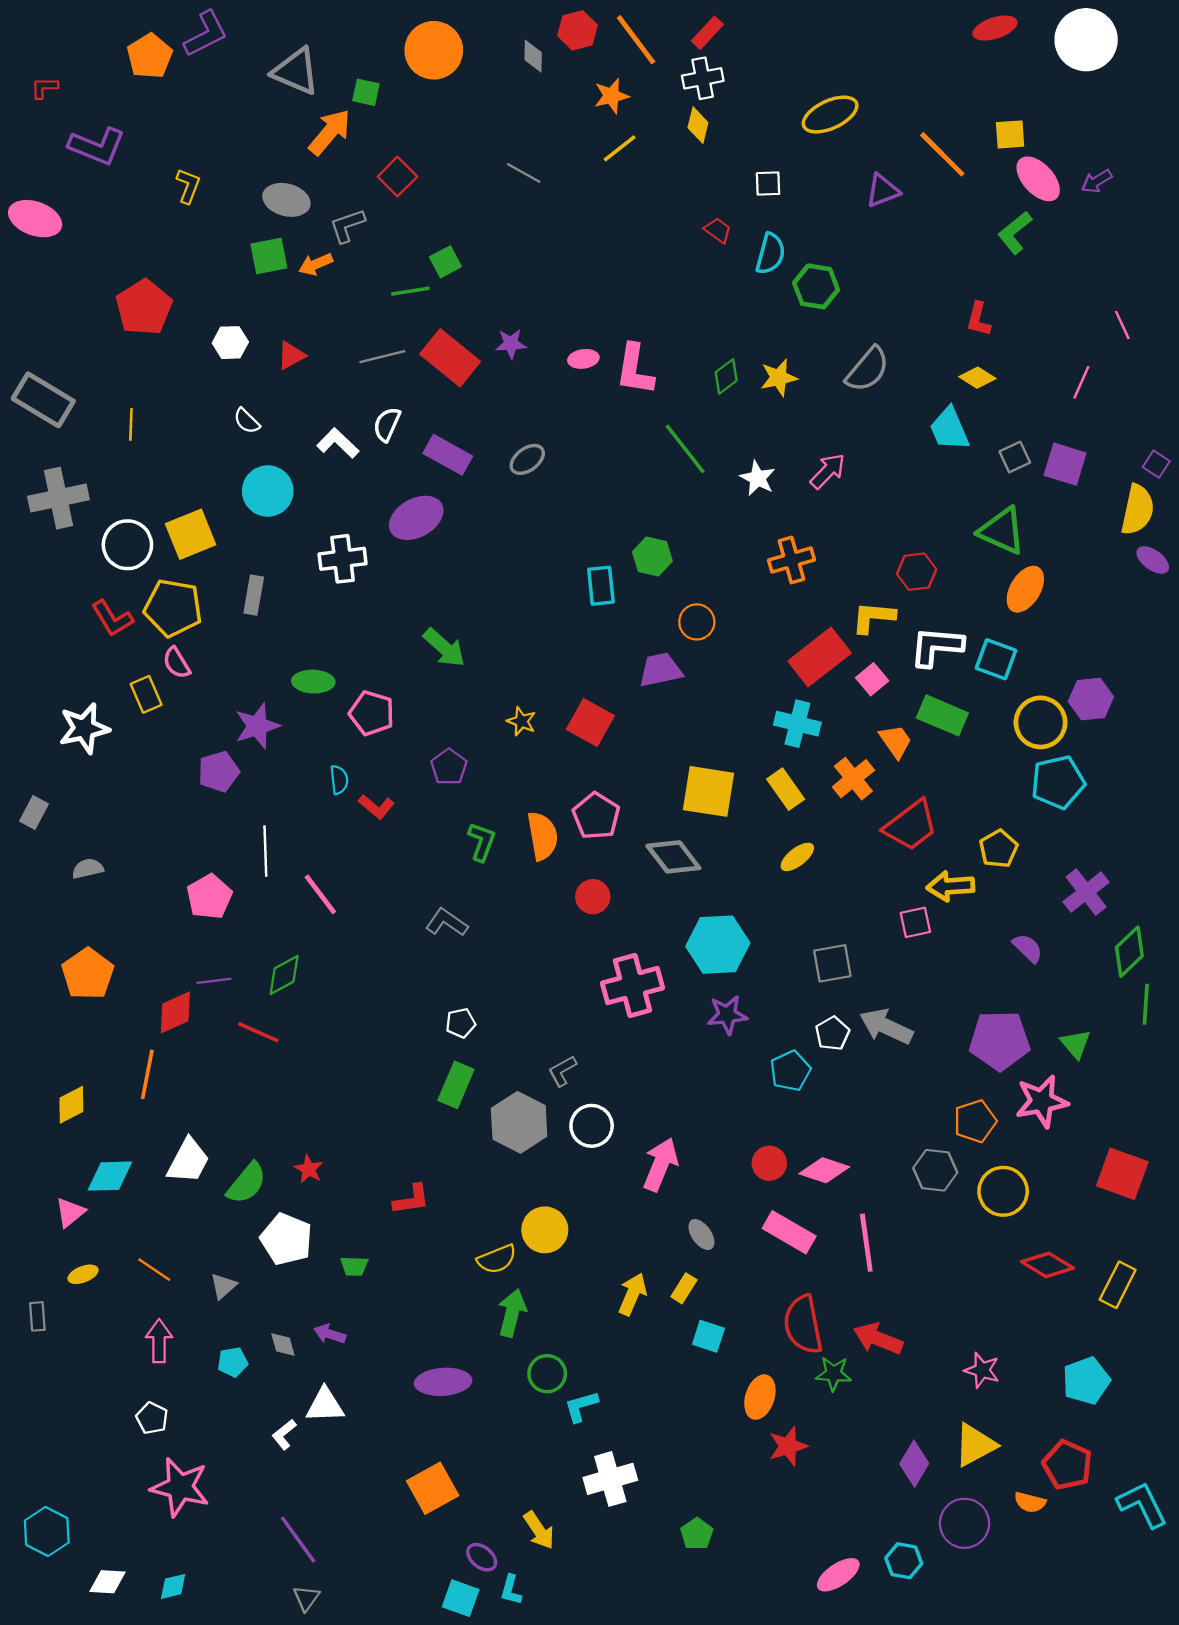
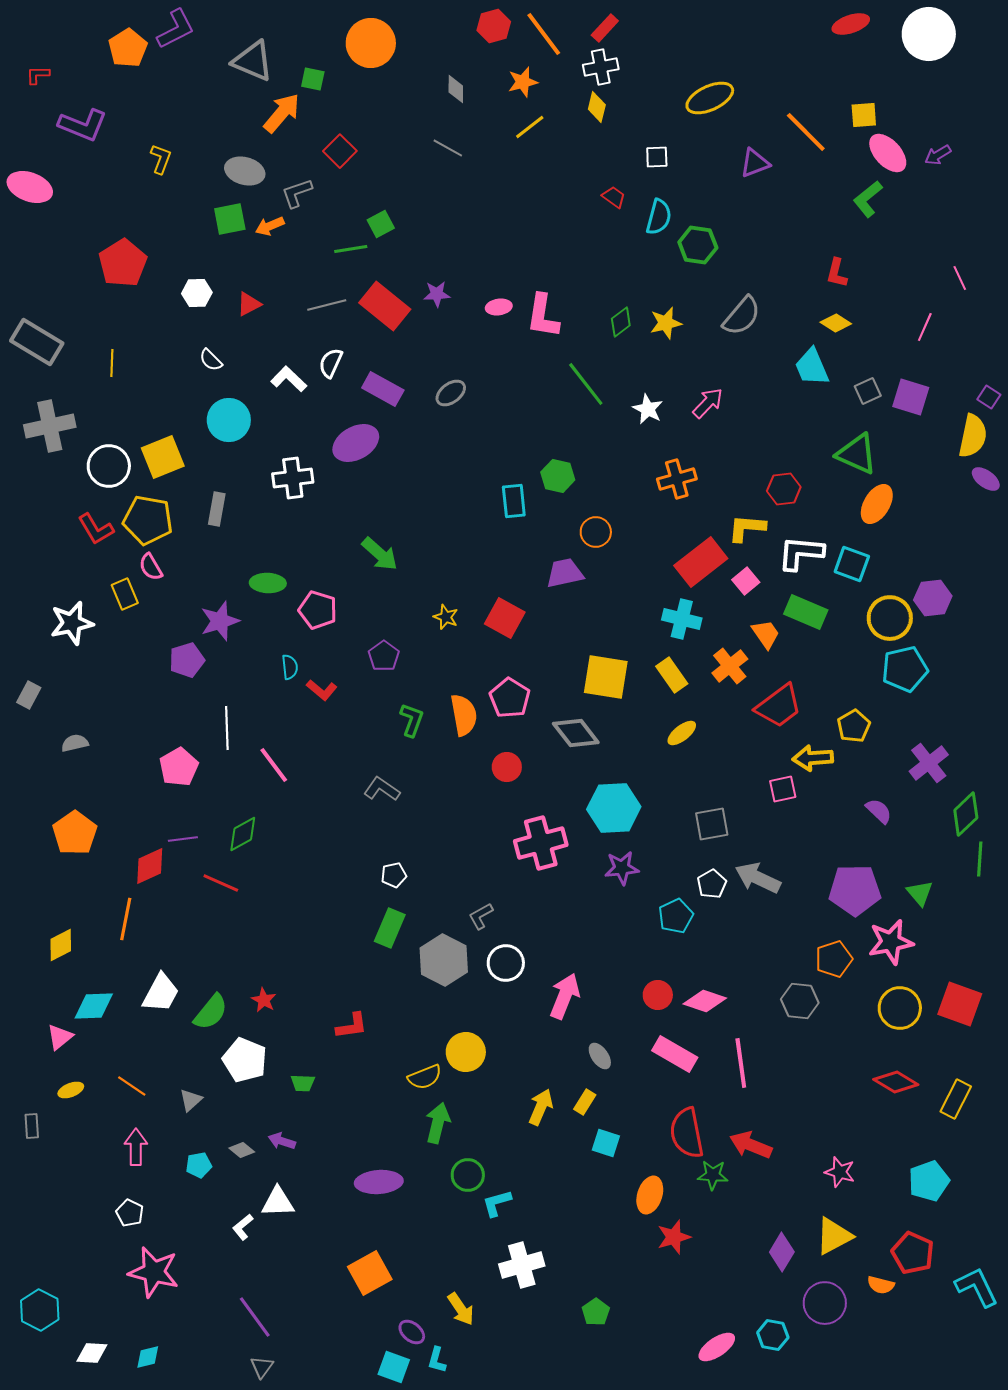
gray diamond: (533, 56) -> (456, 89), moved
yellow circle: (1003, 1191) -> (900, 1008), moved
gray diamond: (283, 1344) -> (242, 1150), turned -35

